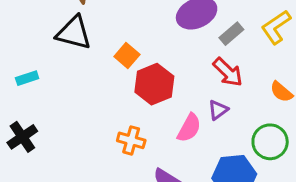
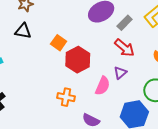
black triangle: (74, 33) -> (23, 31), size x0.7

